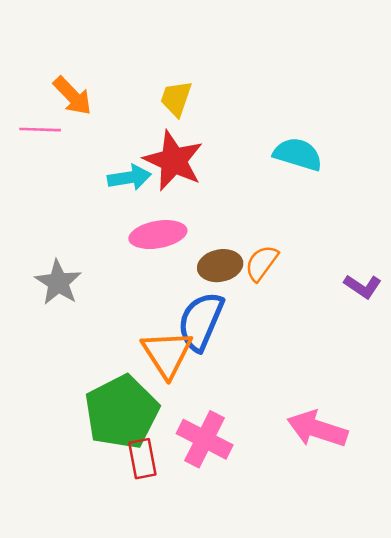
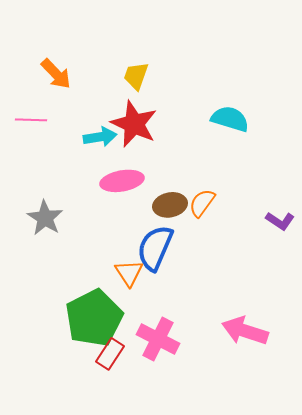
pink line: (40, 130) -> (31, 120), moved
orange triangle: (167, 354) -> (129, 273), size x0.7
red rectangle: (142, 459) -> (110, 354), turned 44

